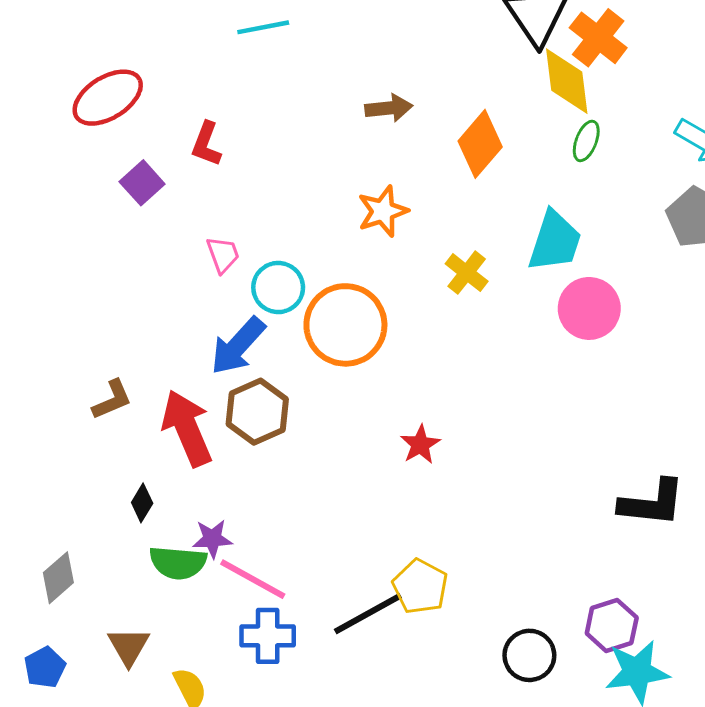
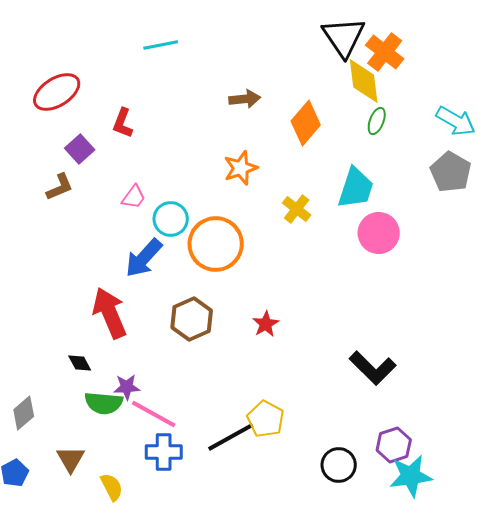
pink trapezoid: (223, 255) -> (134, 197), turned 56
brown L-shape: (112, 400) -> (60, 187), moved
brown hexagon: (257, 412) -> (192, 319), moved
black diamond: (142, 503) -> (80, 363), turned -60
black L-shape: (652, 503) -> (373, 368), moved, turned 39

